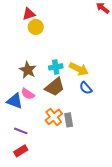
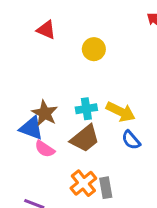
red triangle: (29, 14) -> (46, 30), turned 40
yellow circle: (36, 27) -> (94, 49), moved
blue triangle: (15, 101) -> (31, 128), moved

